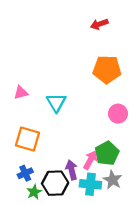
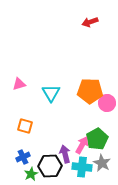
orange pentagon: (107, 69) -> (90, 91), moved
orange square: (27, 139) -> (25, 126), size x0.7

